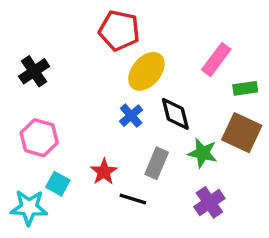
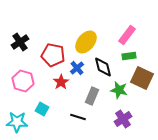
red pentagon: (119, 30) -> (53, 55), moved
green rectangle: (245, 88) -> (129, 56), moved
red star: (104, 172) -> (61, 82), moved
cyan square: (58, 184) -> (42, 109), moved

